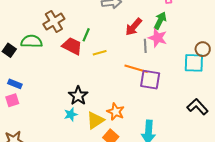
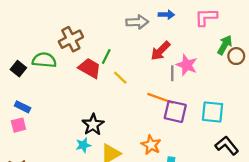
green arrow: (160, 21) -> (225, 45), moved
brown circle: (203, 49) -> (236, 56), moved
yellow line: (100, 53) -> (120, 78), turned 56
cyan square: (194, 63) -> (213, 112), moved
orange star: (116, 112) -> (151, 145), moved

